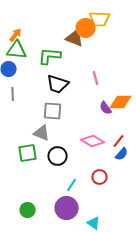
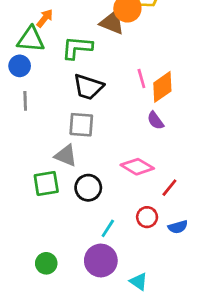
orange arrow: (16, 35) -> (45, 18), moved
orange diamond: (121, 102) -> (162, 87), moved, turned -35
red line: (119, 141) -> (169, 188), moved
blue semicircle: (122, 154) -> (178, 227), moved, turned 32

